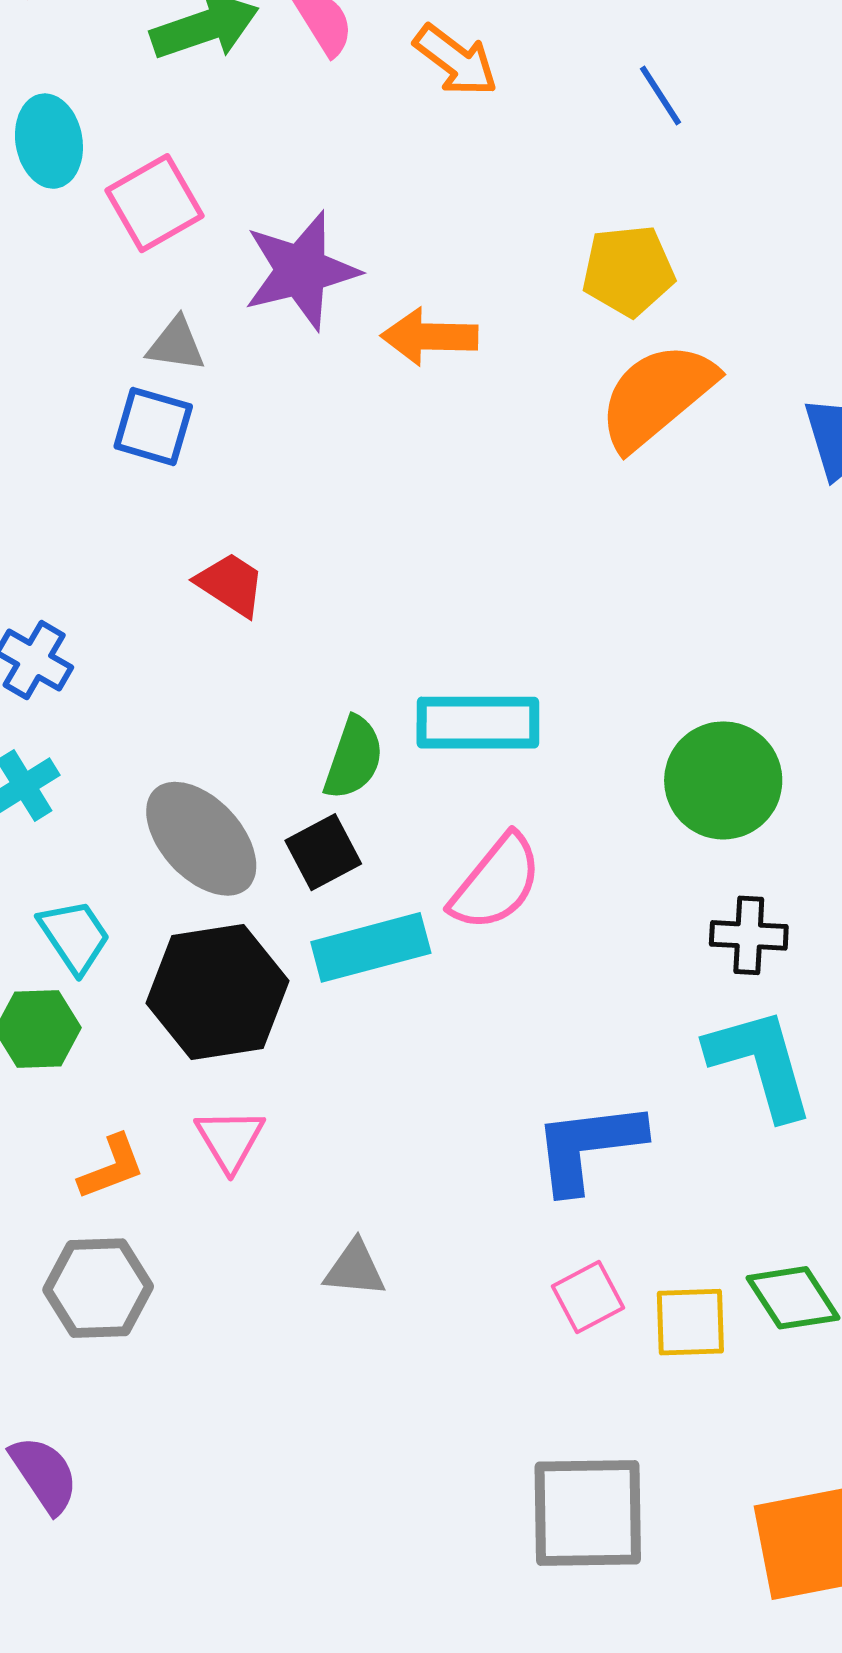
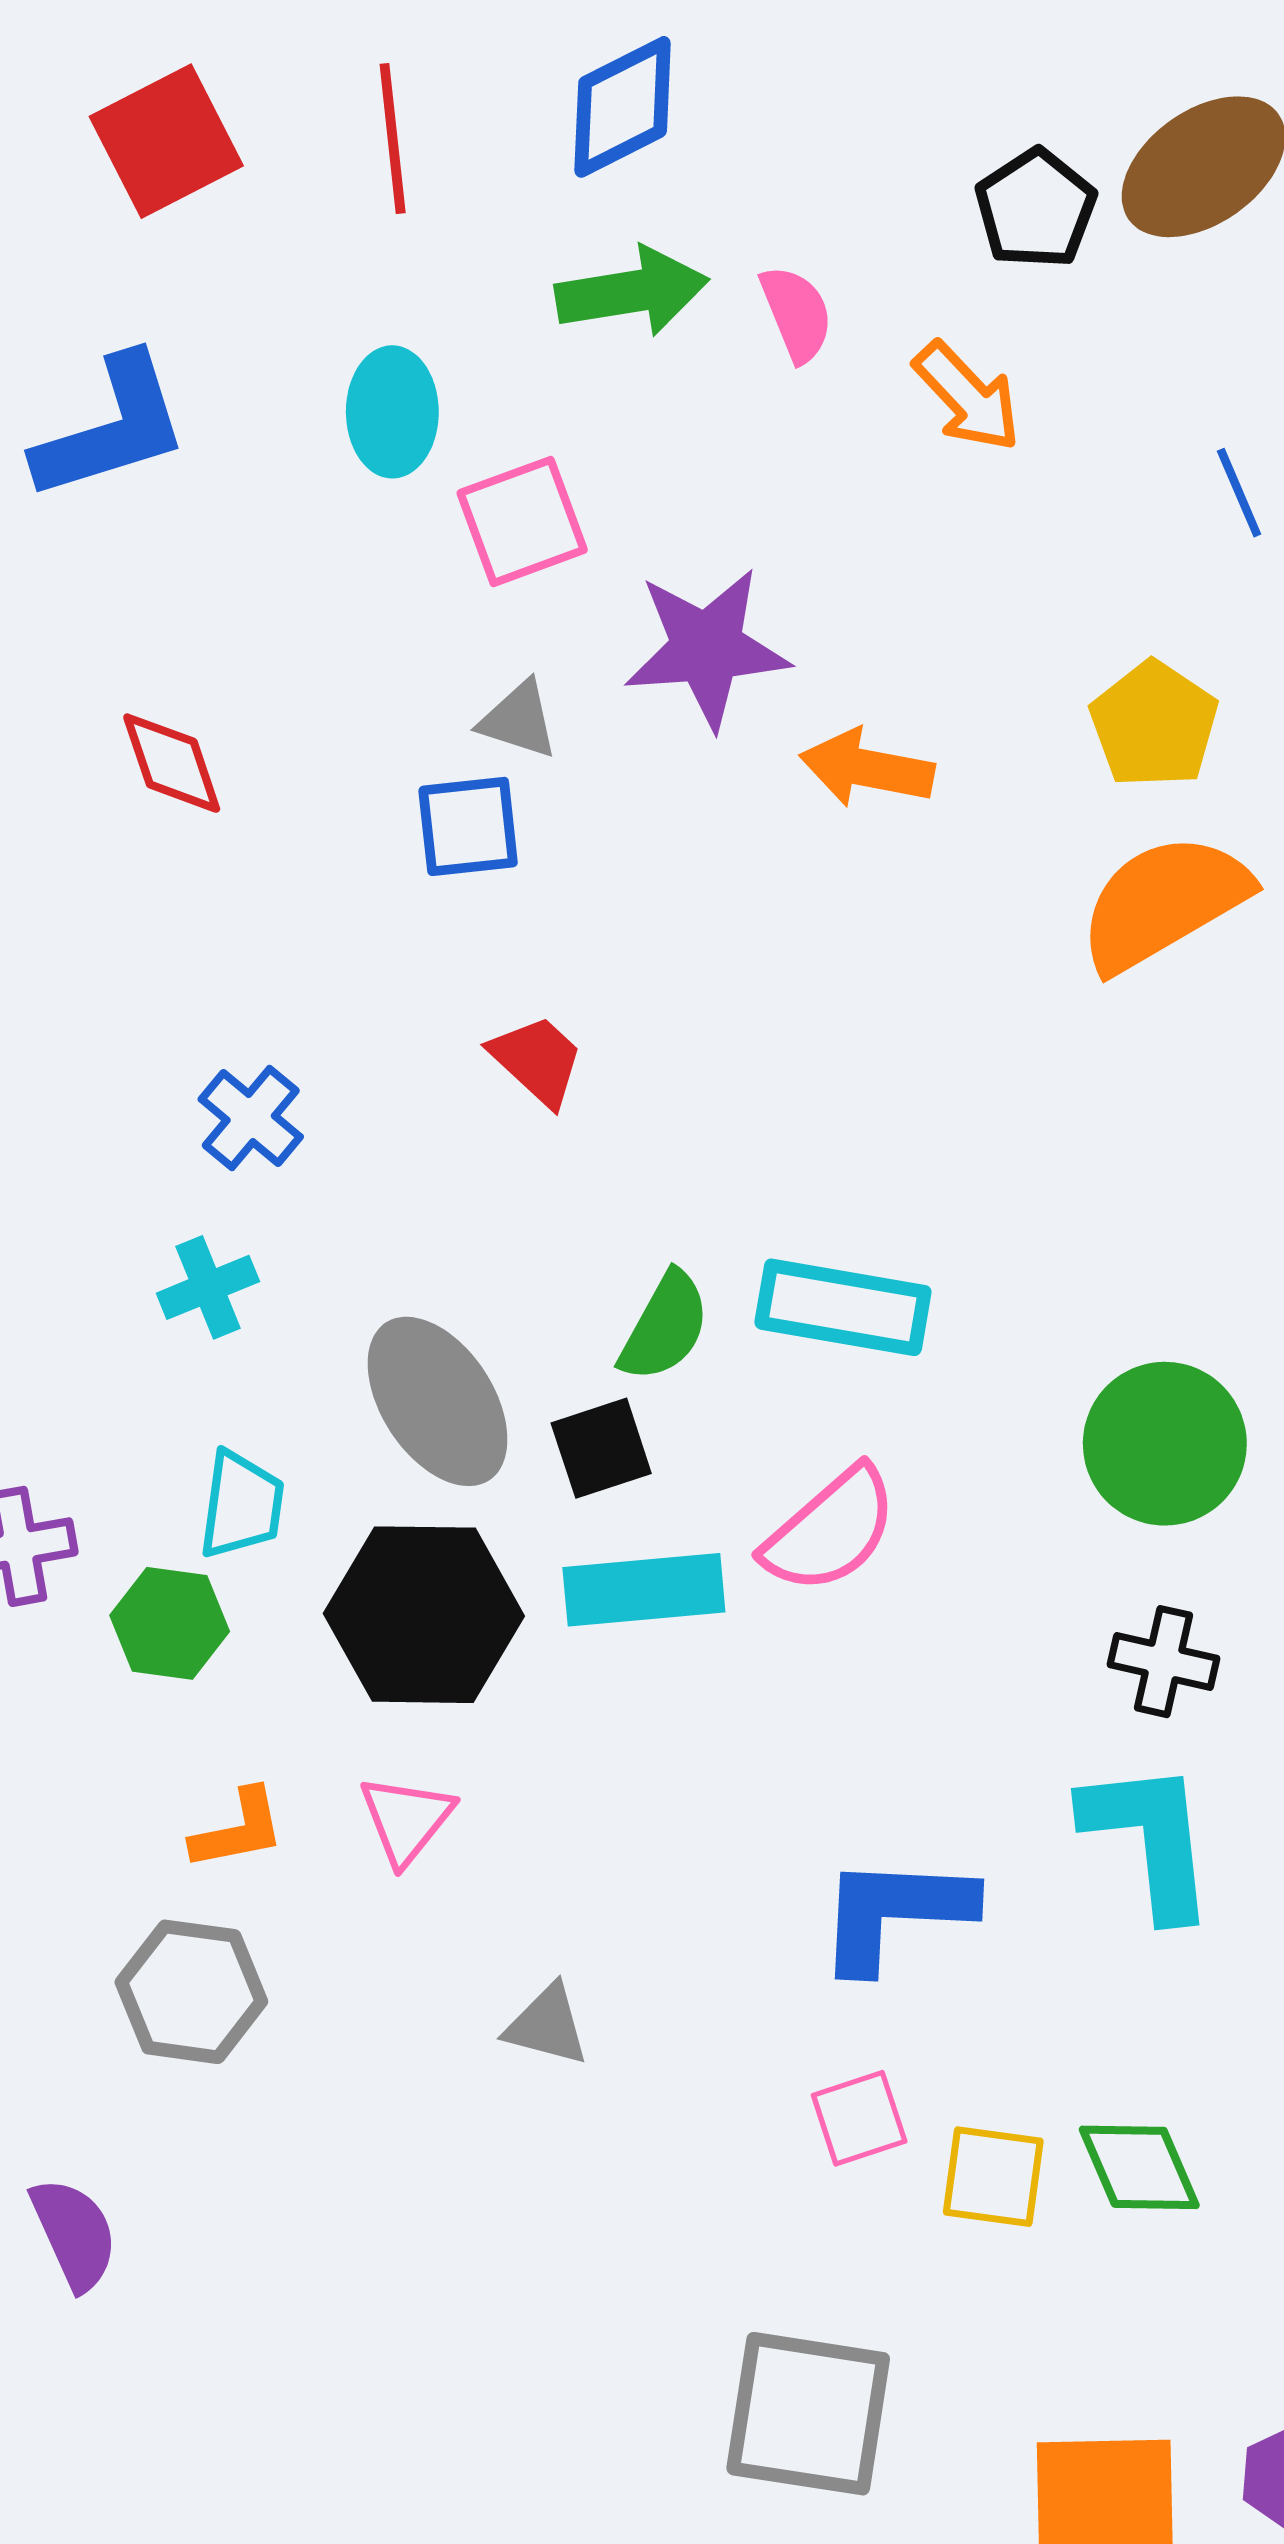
yellow pentagon: (628, 271) -> (1154, 724), turned 30
blue square: (153, 426) -> (468, 826), turned -32
cyan trapezoid: (74, 936) -> (241, 1505), turned 32

